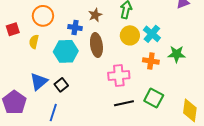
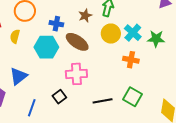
brown star: (95, 15) -> (85, 16), moved
brown ellipse: (96, 45) -> (77, 42), turned -50
green star: (177, 54) -> (156, 39), moved
pink cross: (119, 75) -> (76, 74), moved
black square: (61, 85) -> (59, 97), moved

